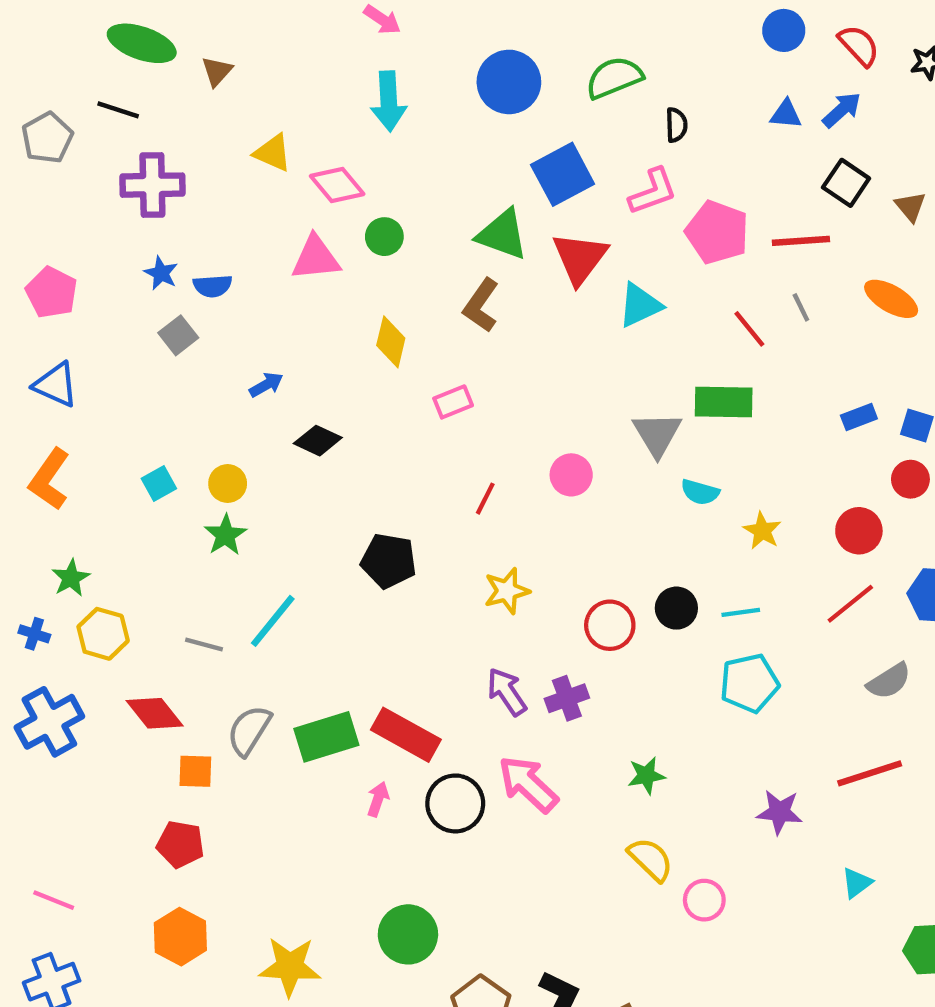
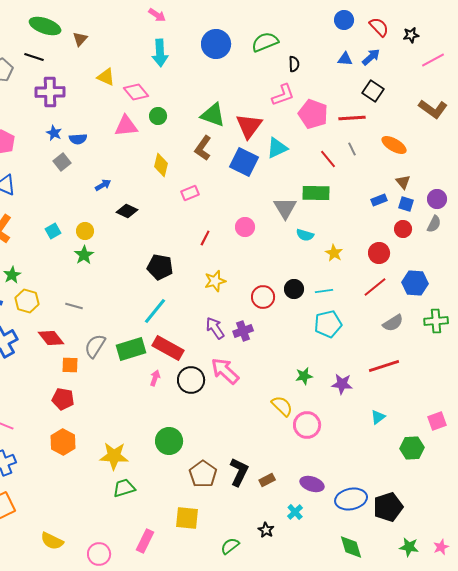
blue square: (563, 174) -> (244, 162), moved, turned -36
brown triangle: (910, 207) -> (403, 182), moved
cyan line: (273, 621) -> (155, 311), moved
green star: (646, 776) -> (304, 376), moved
pink circle: (704, 900) -> (307, 425), size x1.4

